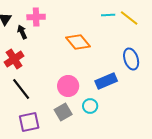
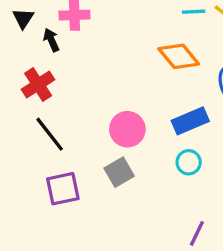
orange diamond: (78, 42) -> (179, 56), moved
cyan circle: (90, 106) -> (189, 162), moved

